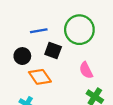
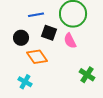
pink semicircle: (86, 70) -> (70, 41), moved

